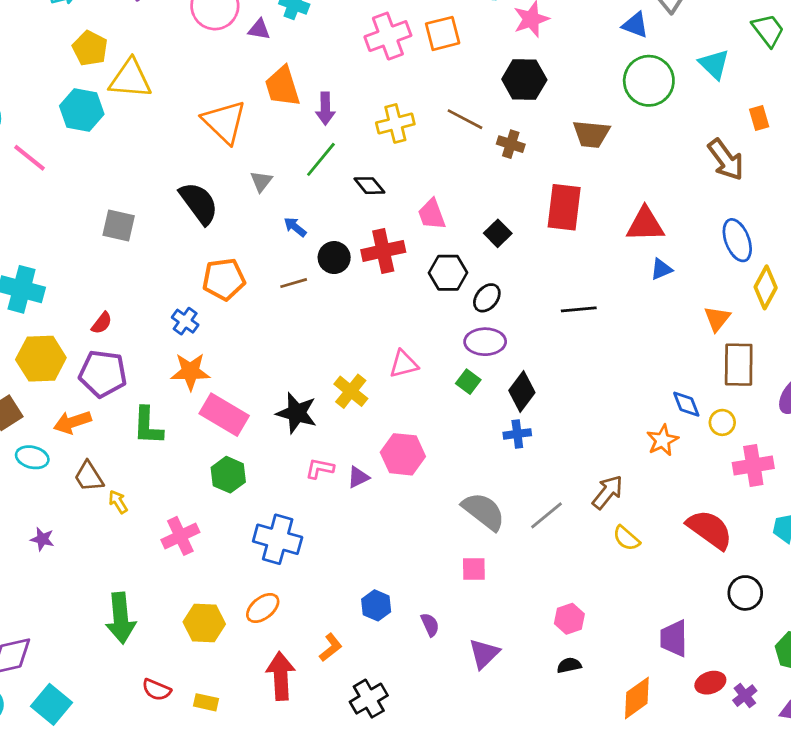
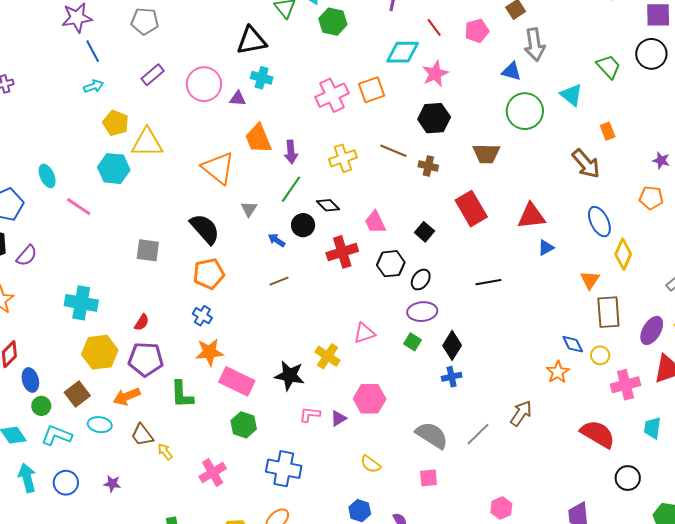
red rectangle: (564, 207) -> (471, 209), turned -32
black circle: (334, 258) -> (303, 225), moved
orange pentagon: (224, 279) -> (209, 274), moved
yellow semicircle: (626, 538) -> (371, 464), moved

